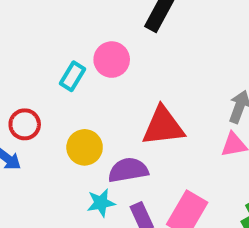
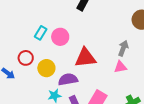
pink circle: (112, 60) -> (60, 37), moved
red circle: (25, 124) -> (26, 58), moved

